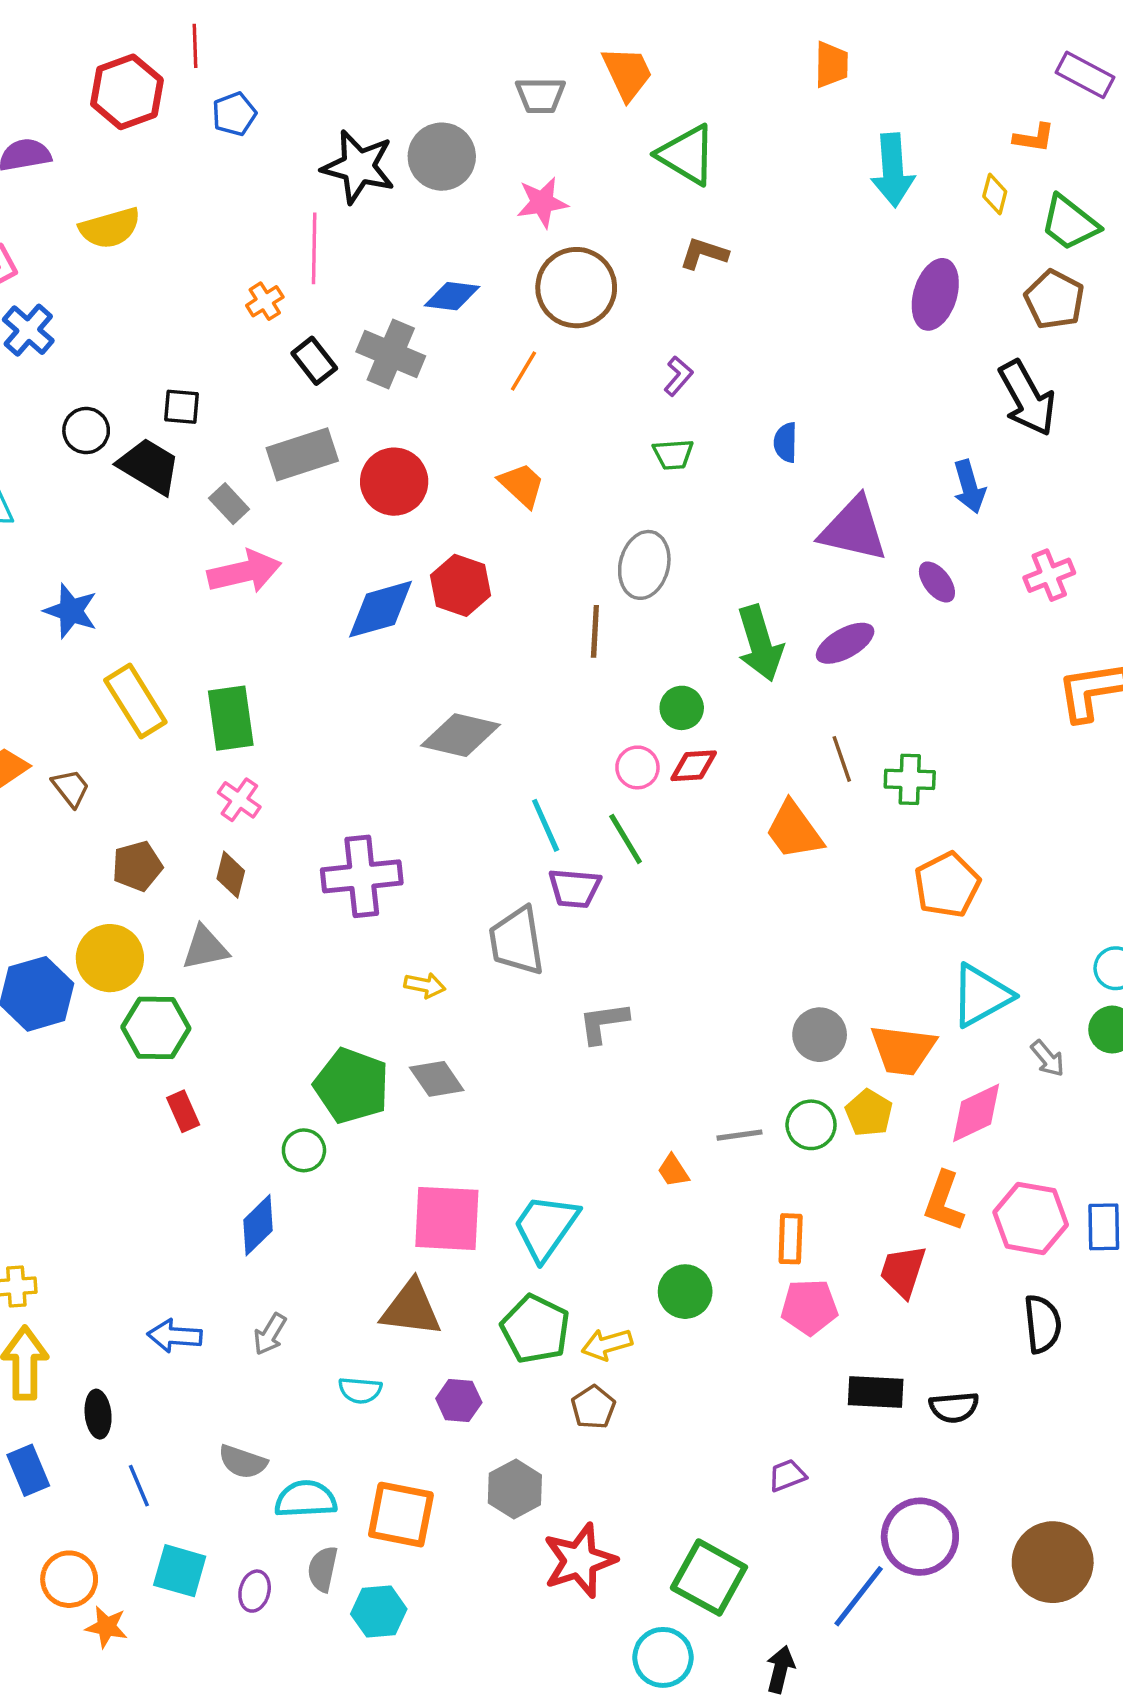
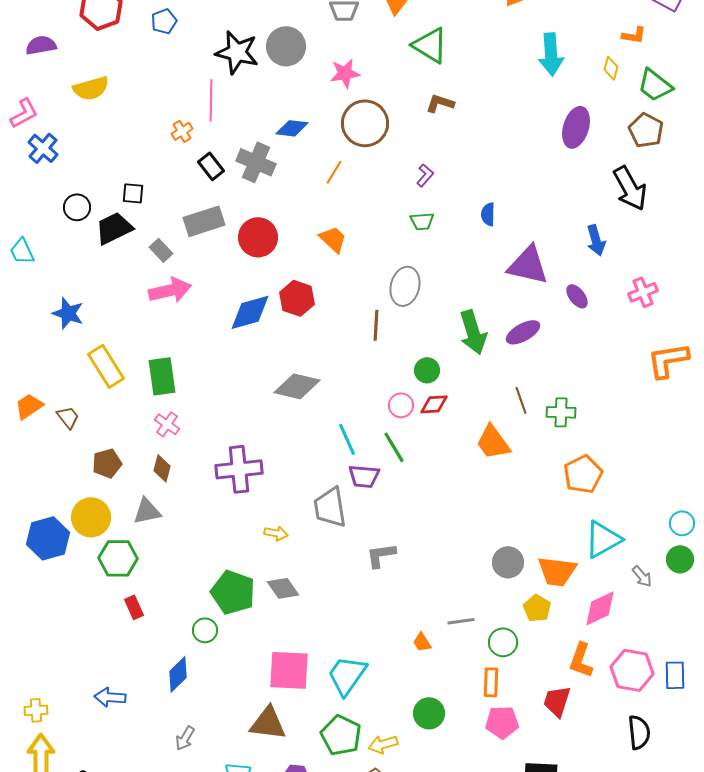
black trapezoid: (149, 466) -> (114, 228), turned -57
green circle: (811, 1125) -> (503, 642), moved
blue arrow: (175, 1336) -> (110, 697), moved

